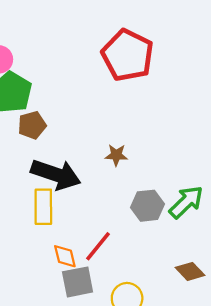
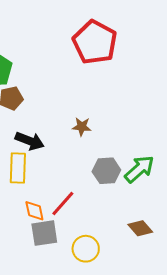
black arrow: (56, 174) -> (30, 141), size x0.7

